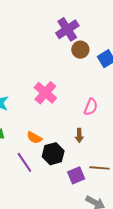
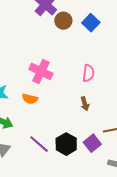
orange semicircle: (34, 138) -> (30, 99), moved
black hexagon: (53, 154) -> (66, 144), moved

